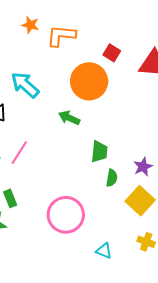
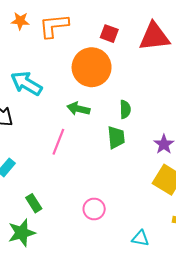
pink line: (19, 153) -> (58, 142), moved
green semicircle: (112, 178) -> (125, 109), moved
pink circle: (66, 215) -> (94, 209), size x0.6

